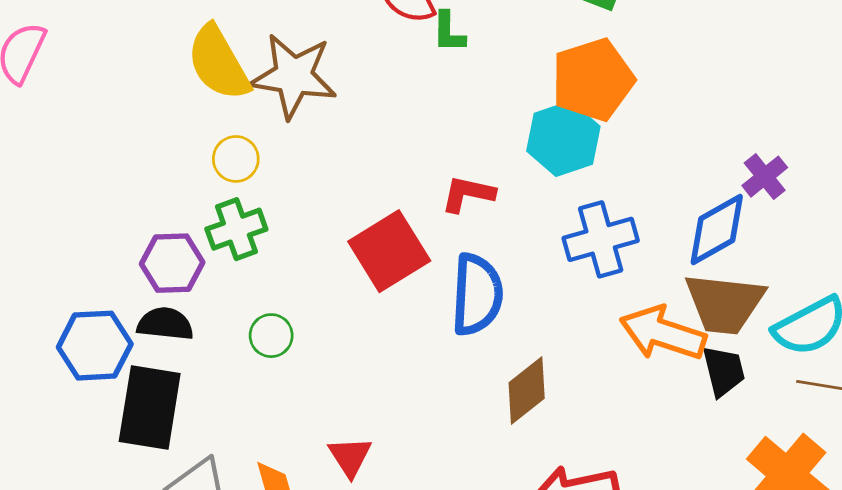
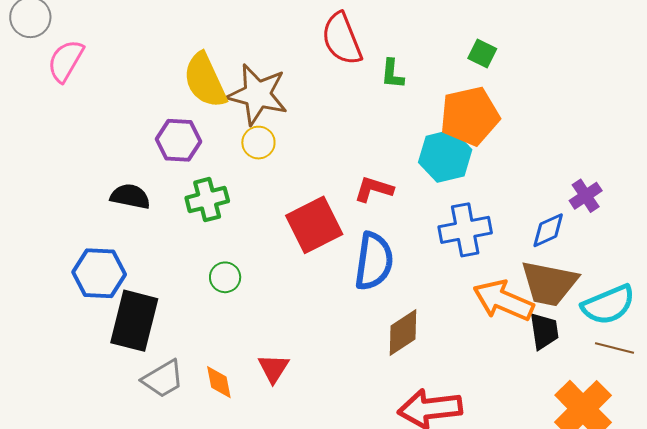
green L-shape: (449, 32) -> (392, 74), moved
yellow circle: (236, 159) -> (258, 143), moved
blue diamond: (717, 229) -> (548, 230), size x0.7
purple hexagon: (172, 263) -> (179, 140), moved
black semicircle: (165, 324) -> (130, 196), moved

